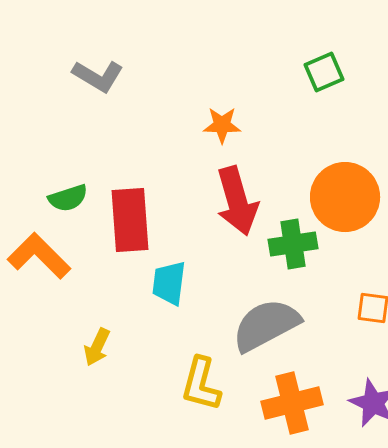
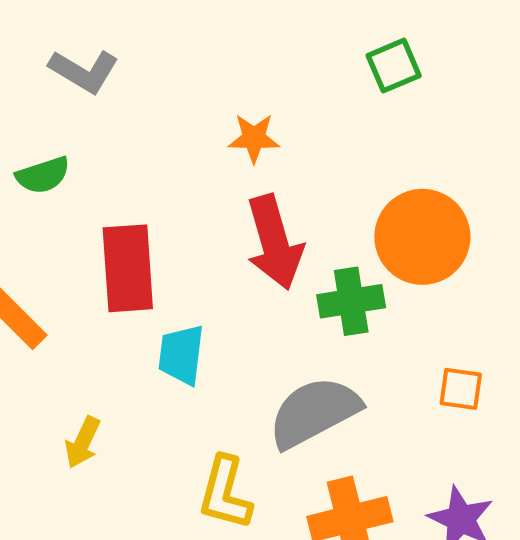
green semicircle: (68, 198) -> (43, 175), moved

